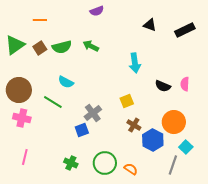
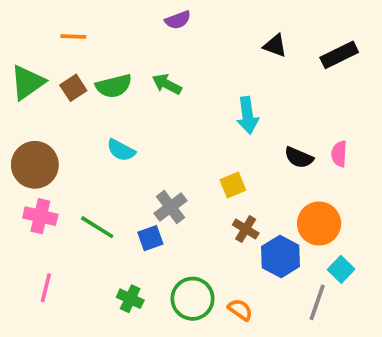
green line: (53, 102) -> (97, 227), moved

